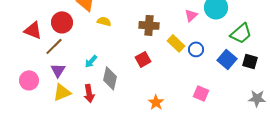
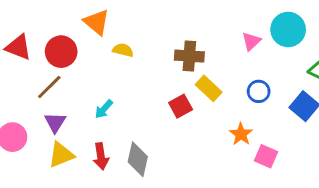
red triangle: (33, 30) -> (18, 47), moved
yellow rectangle: (176, 43) -> (209, 88), moved
gray diamond: (110, 78) -> (138, 159), moved
orange star: (156, 102) -> (241, 134), moved

